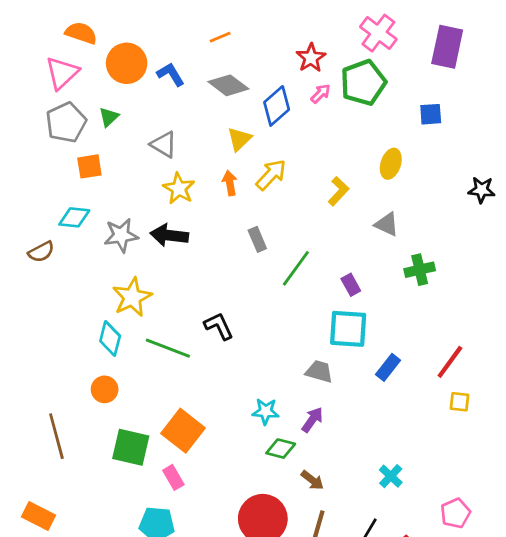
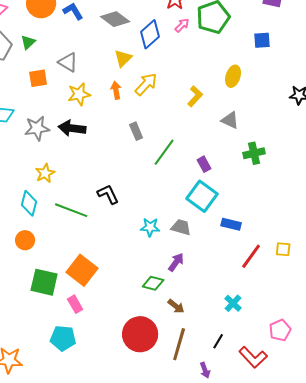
orange square: (89, 166) -> (38, 78), moved
yellow star: (179, 189) -> (79, 94), turned 30
yellow star: (132, 297) -> (45, 173), size x0.7
cyan square: (348, 329) -> (202, 196), turned 32
red line: (450, 362) -> (251, 256), moved
blue rectangle: (388, 367) -> (231, 224), turned 66
cyan star: (266, 411) -> (150, 227), moved

